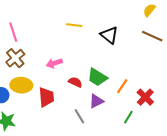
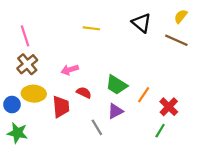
yellow semicircle: (149, 10) -> (181, 16), moved
black triangle: (109, 35) -> (142, 23), moved
red semicircle: (75, 82) -> (84, 93), moved
green line: (128, 117) -> (160, 131), moved

